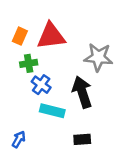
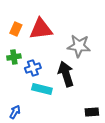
green cross: (29, 63) -> (14, 57), moved
blue cross: (41, 85) -> (33, 68), turned 35
black rectangle: (82, 139) -> (92, 112), moved

